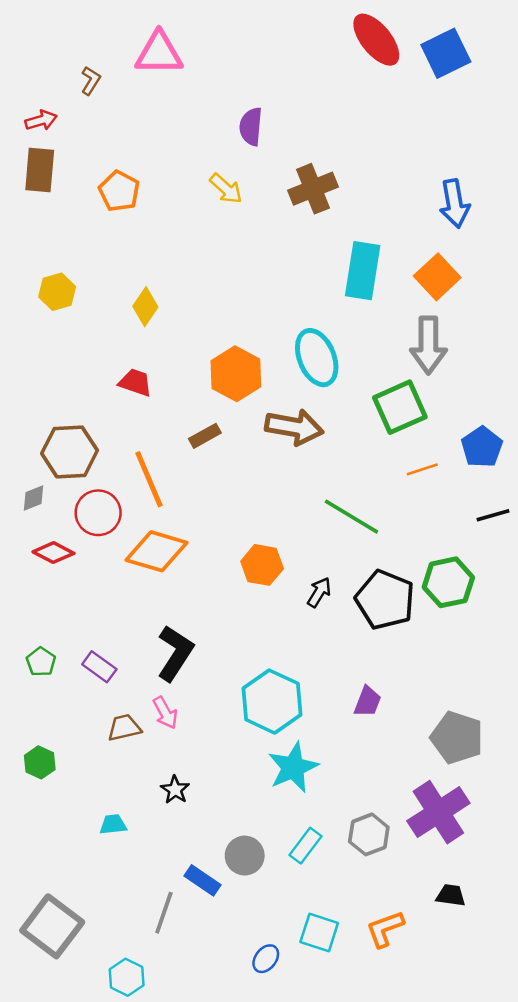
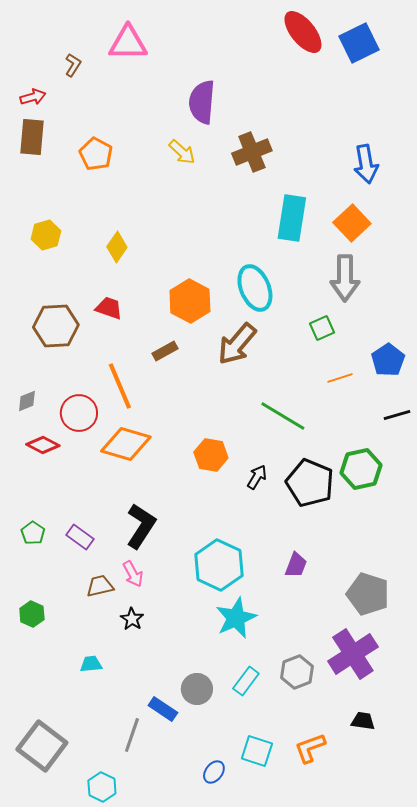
purple semicircle: (251, 127) -> (202, 102), size x1.4
green square: (400, 407) -> (322, 328), size x0.6
brown arrow: (294, 427) -> (237, 344), turned 120
brown hexagon: (70, 452) -> (56, 326), moved
black star: (175, 790) -> (132, 619), moved

